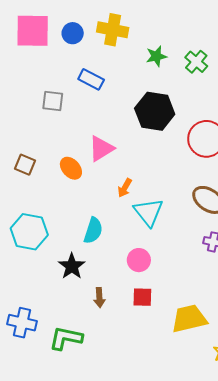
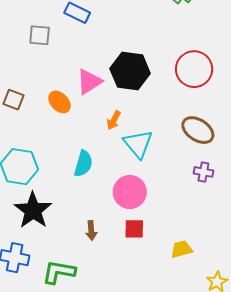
black hexagon: (155, 111) -> (130, 71), moved
pink circle: (139, 260) -> (130, 192), size x1.4
black star: (72, 266) -> (33, 210), moved, size x1.4
yellow trapezoid: (189, 319) -> (182, 249), size x0.6

